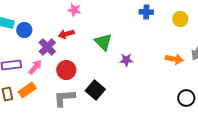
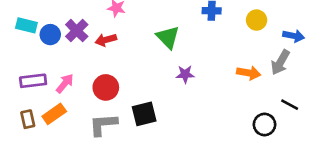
green triangle: (103, 42) -> (168, 37), moved
purple cross: (47, 47) -> (77, 31), moved
black square: (95, 90) -> (144, 114), turned 36

